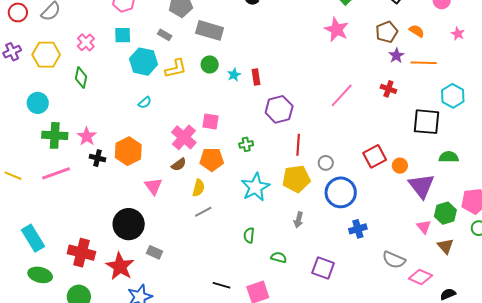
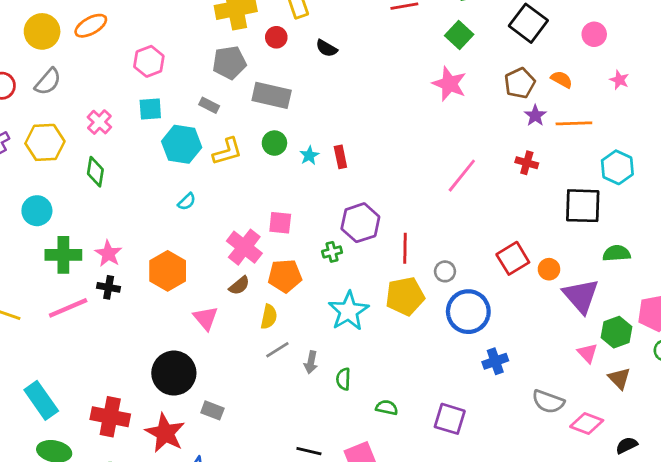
purple hexagon: (279, 109) -> (360, 223), moved
black cross: (97, 158) -> (109, 287), moved
gray arrow: (299, 220) -> (311, 362), moved

